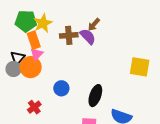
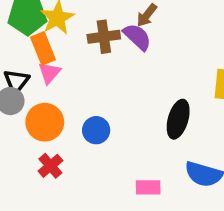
orange circle: (31, 67) -> (45, 122), moved
black ellipse: (95, 96) -> (178, 119), moved

